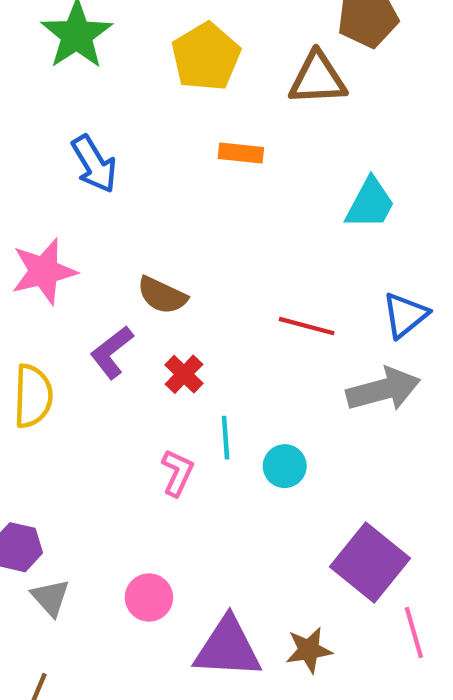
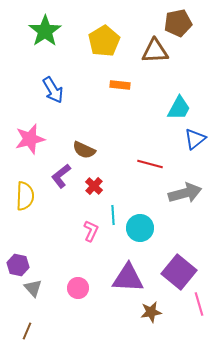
blue triangle: (405, 315) -> (195, 139), moved
cyan circle: (285, 466) -> (140, 228), size x1.4
purple triangle: (228, 648) -> (128, 278), moved

